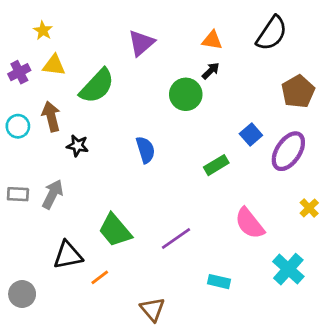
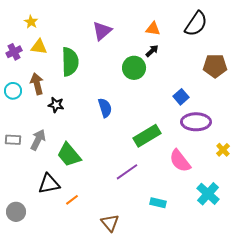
green semicircle: (97, 86) -> (70, 62), turned -44
brown pentagon: (298, 92) -> (215, 66), turned 30
purple ellipse: (288, 151) -> (196, 122), moved, turned 56
green rectangle: (216, 165) -> (147, 136), moved, size x1.5
green trapezoid: (115, 230) -> (69, 155), moved

